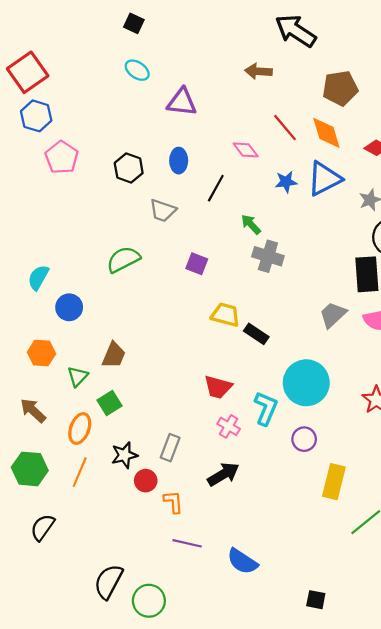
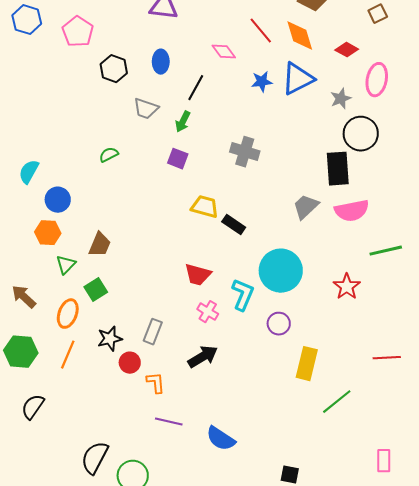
pink pentagon: (62, 157) -> (78, 32), moved
green arrow: (251, 224) -> (183, 122), moved, turned -110
green semicircle: (123, 259) -> (109, 155), size x0.6
orange hexagon: (41, 353) -> (48, 233), moved

